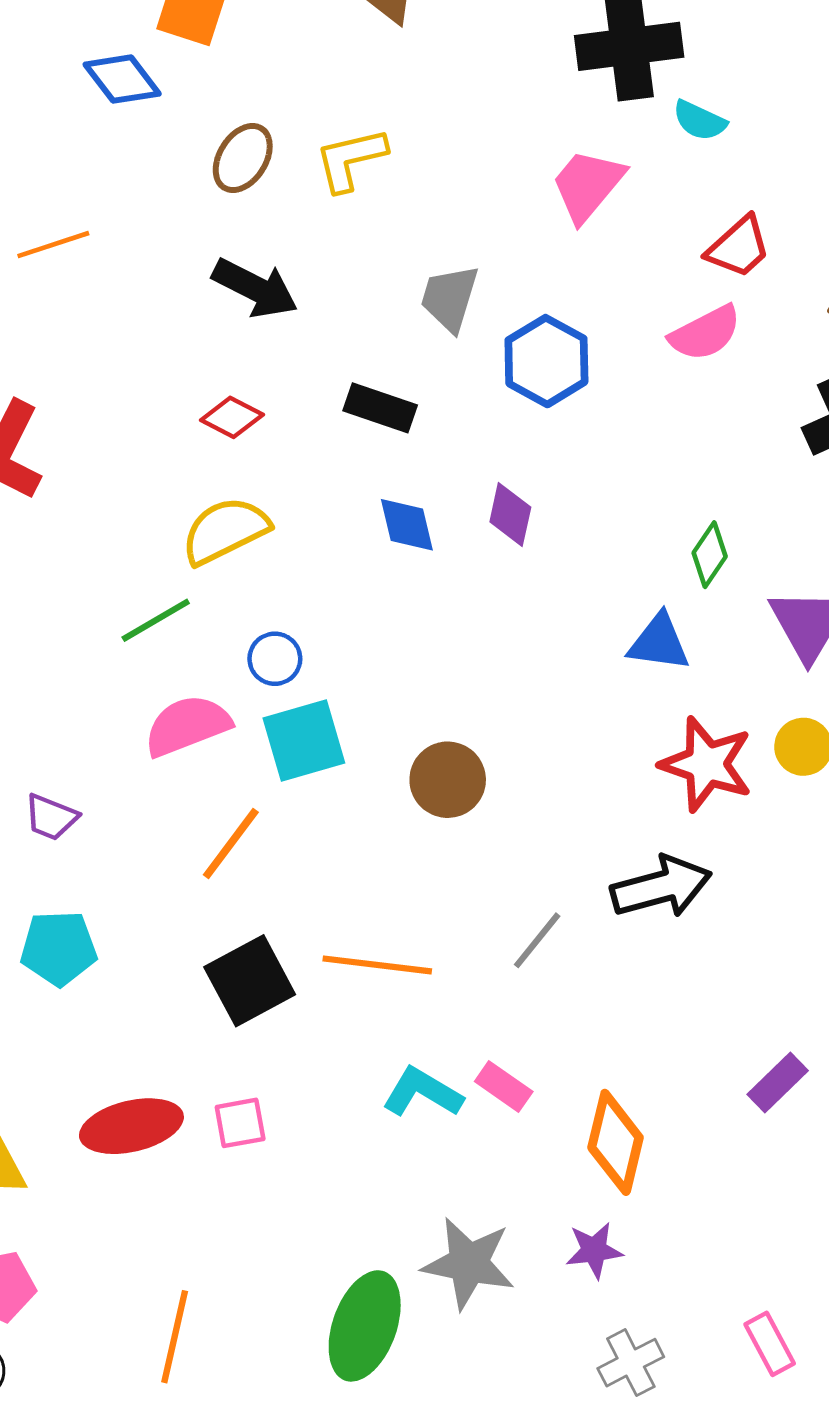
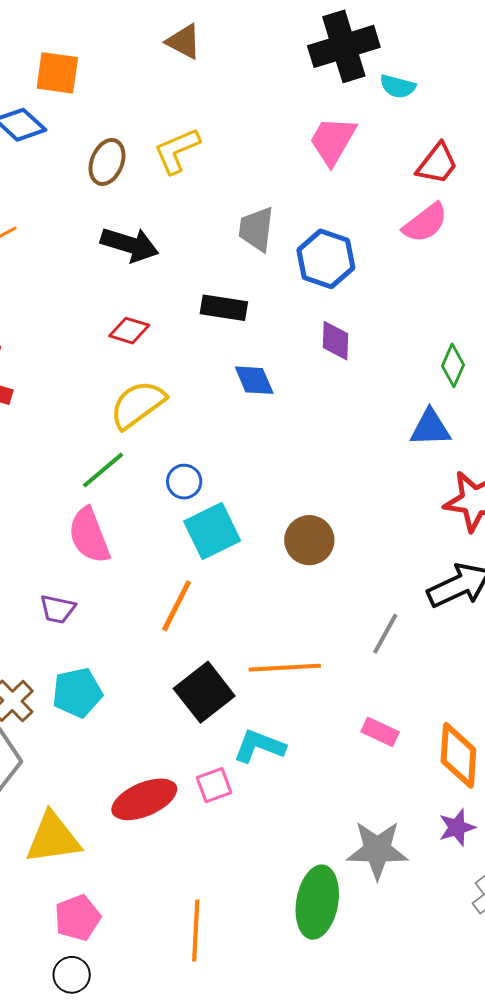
purple diamond: (510, 515) -> (335, 341), moved
pink semicircle: (187, 726) -> (89, 535), moved, turned -80
cyan L-shape: (422, 1092) -> (259, 746), moved

